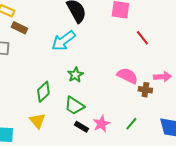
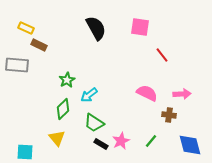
cyan arrow: (63, 41) -> (89, 95), moved, size x0.7
green star: (75, 75) -> (67, 80), moved
brown cross: (145, 90) -> (169, 115), moved

